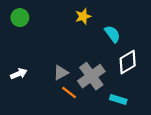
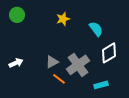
yellow star: (83, 16) -> (63, 19), moved
cyan rectangle: (118, 100) -> (101, 85), turned -32

